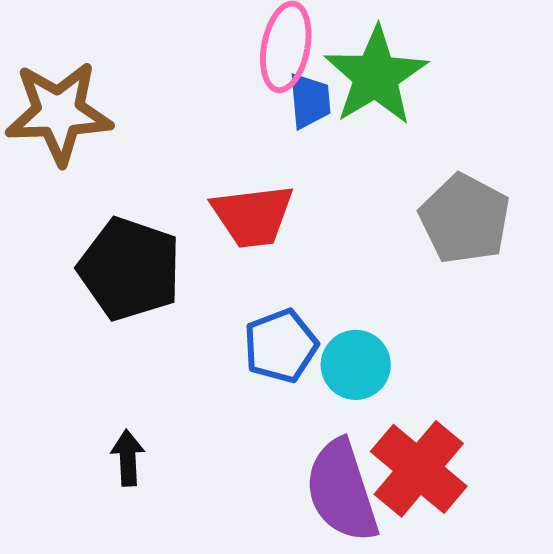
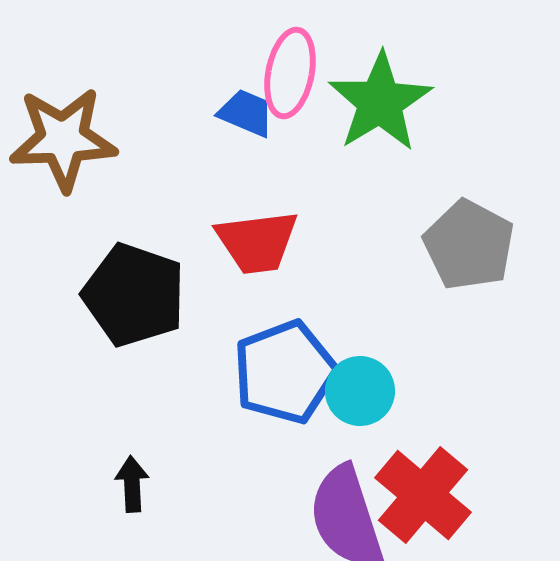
blue trapezoid: (310, 101) -> (246, 113), moved, turned -62
blue pentagon: (281, 346) -> (285, 372), size x1.4

